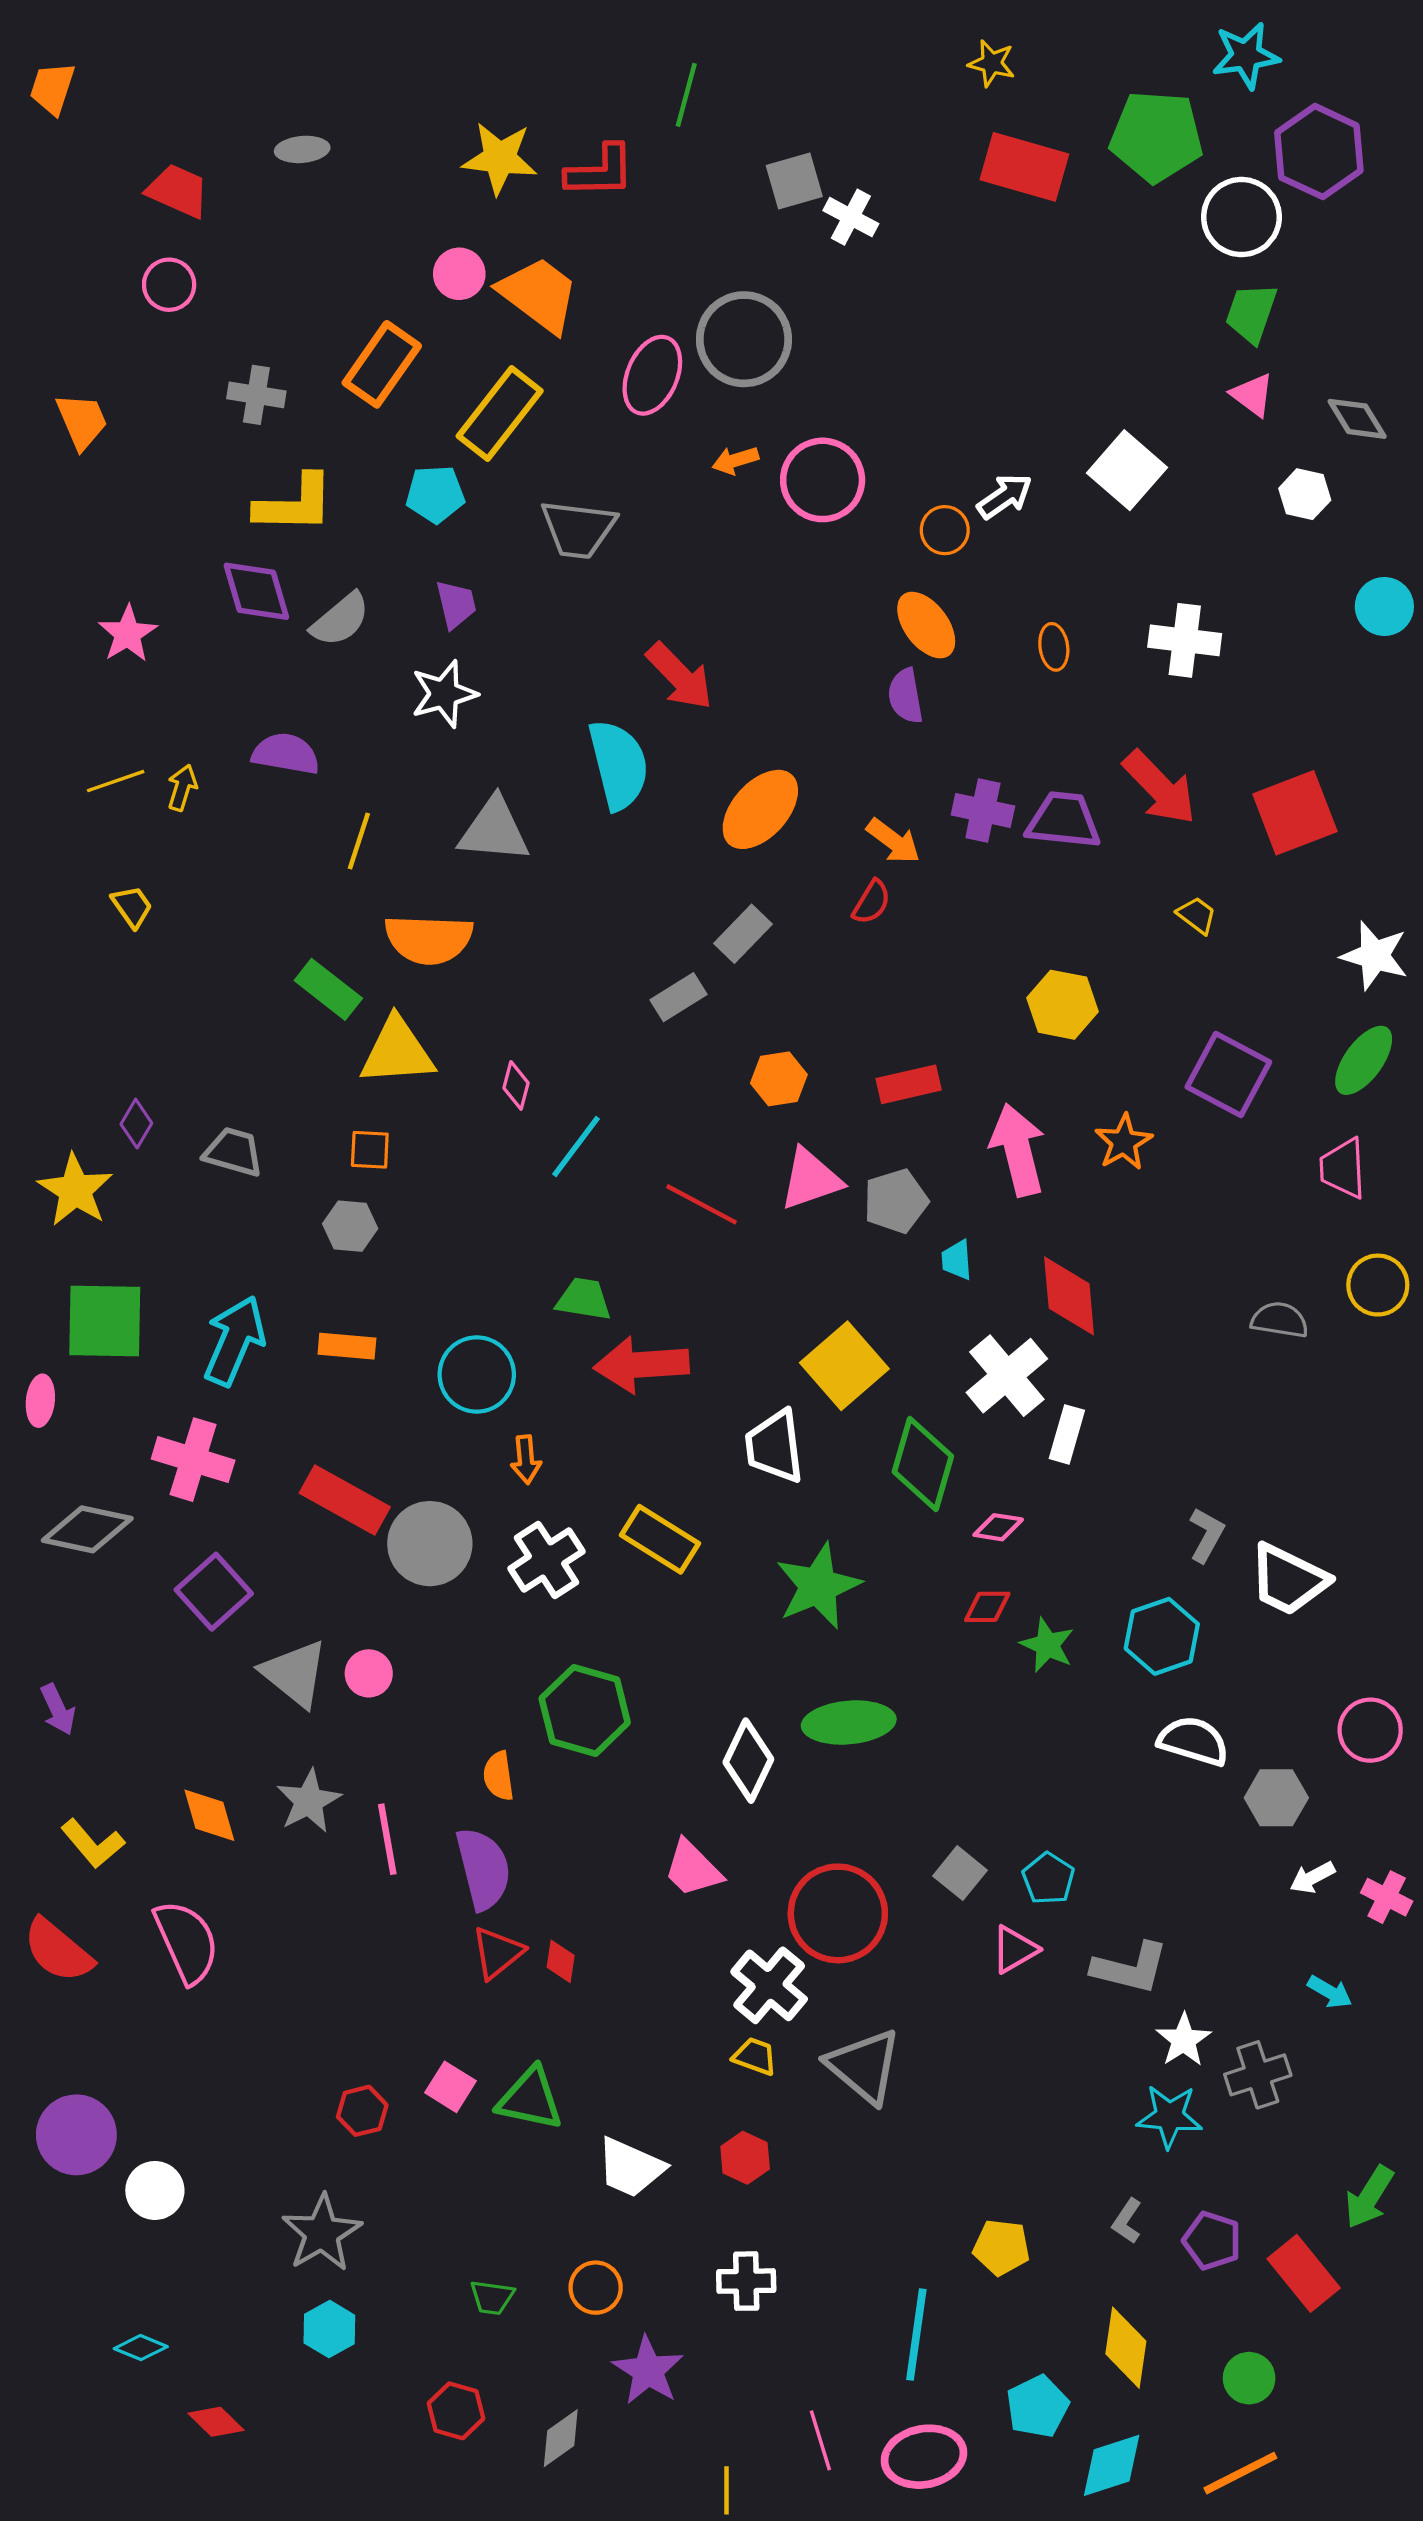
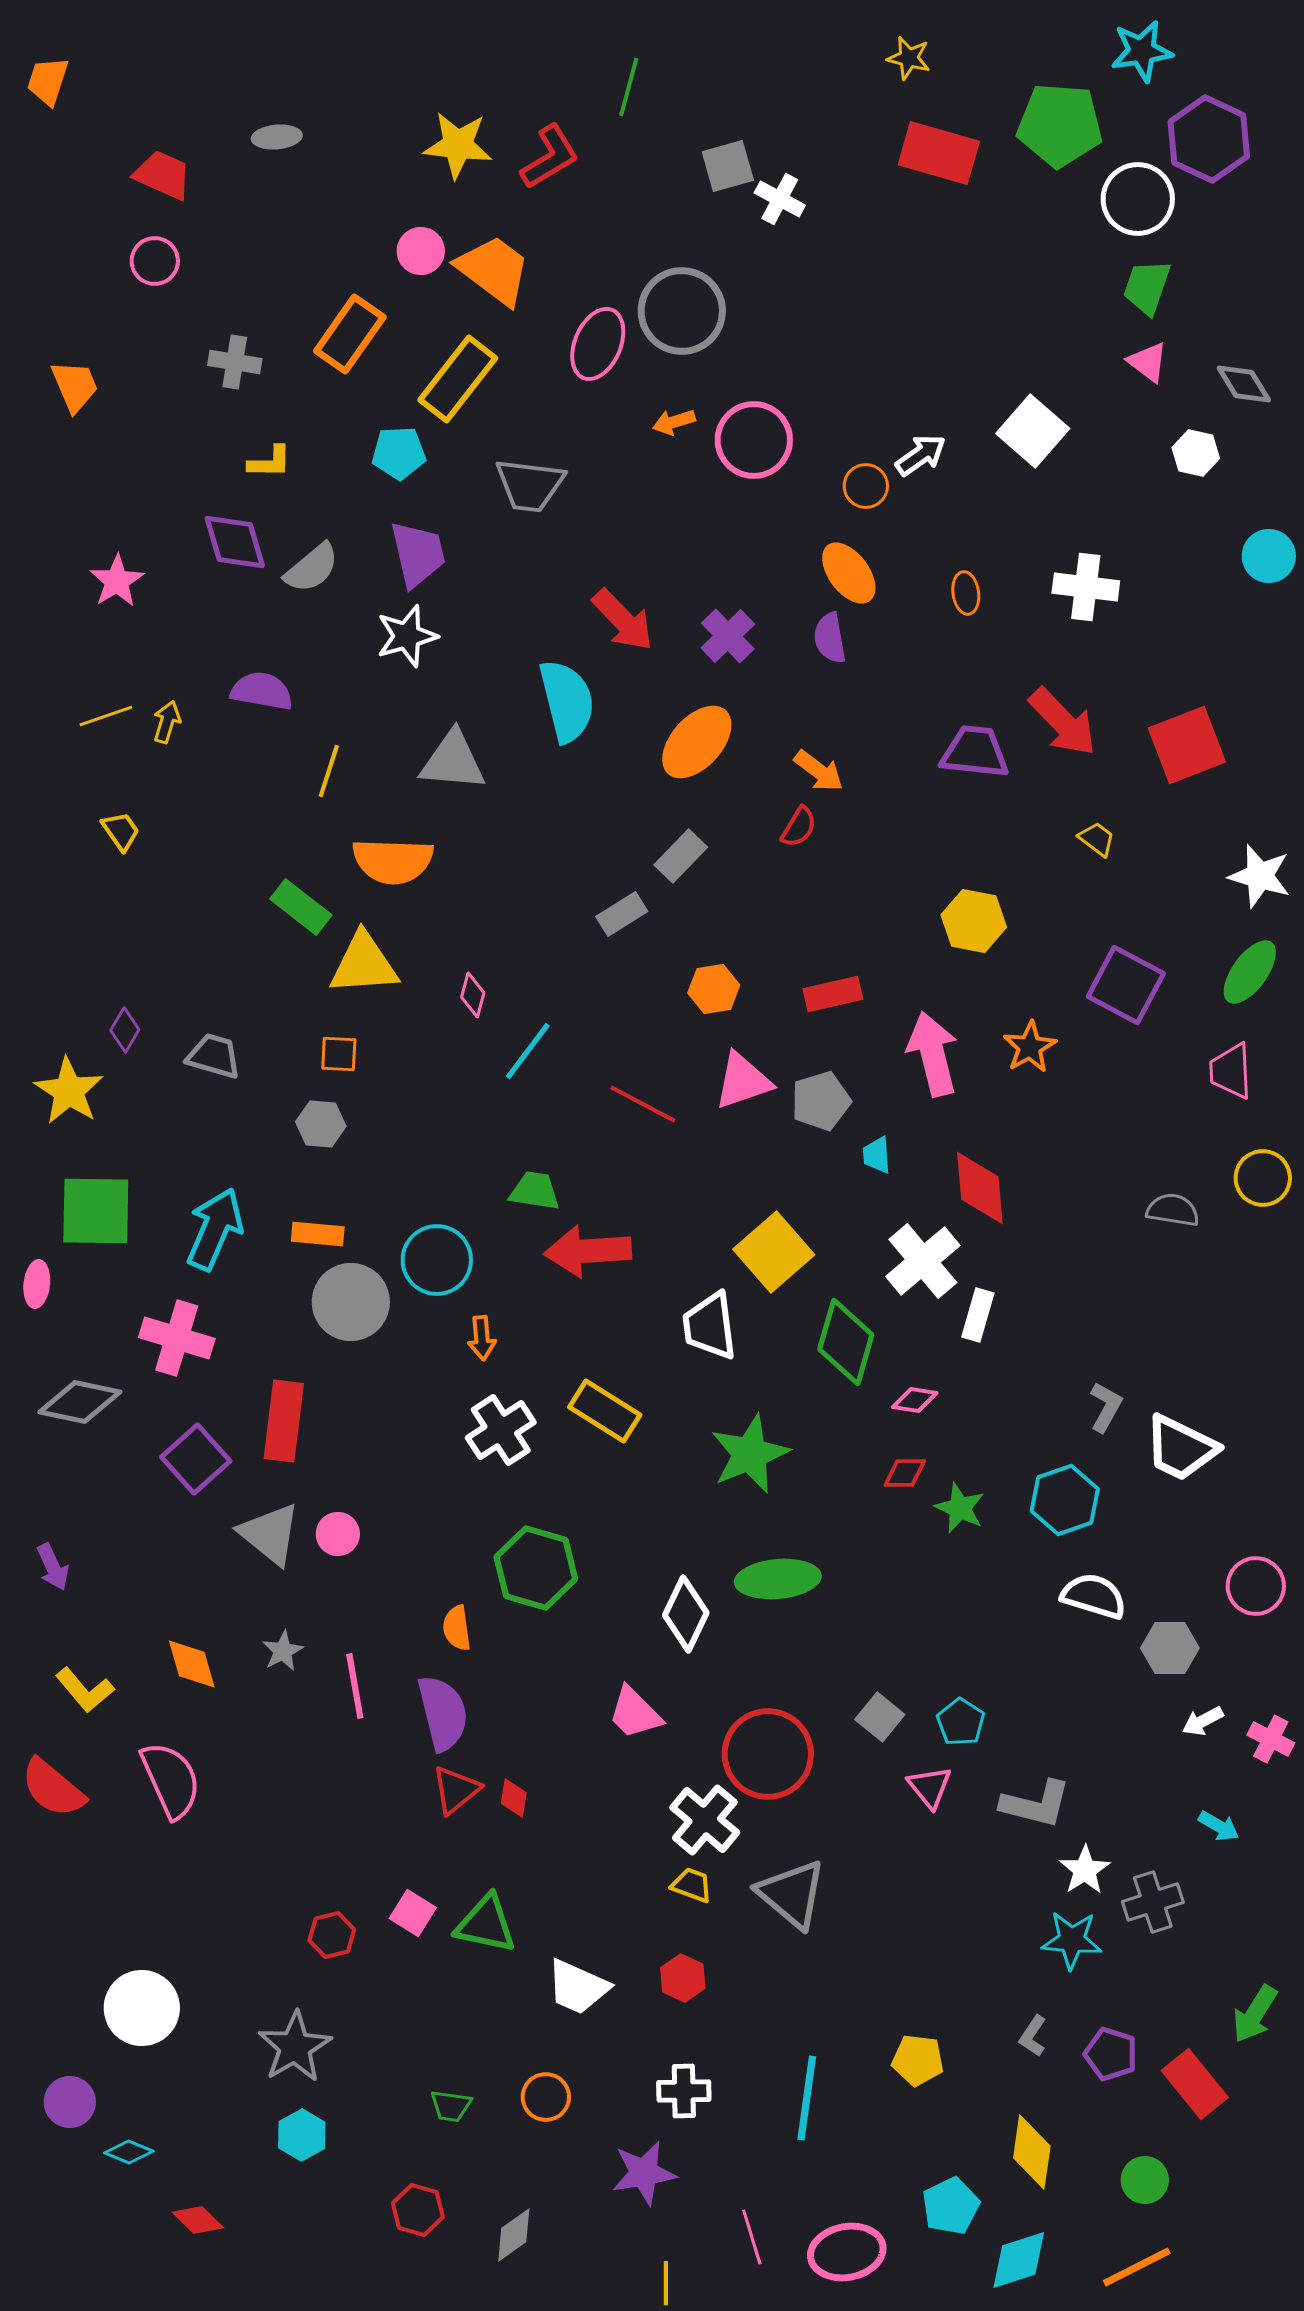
red L-shape: (600, 171) -> (550, 157), turned -30
yellow L-shape: (295, 504) -> (270, 462), size x0.6
purple trapezoid: (456, 604) -> (418, 554), size x1.5
purple cross: (983, 811) -> (728, 636), moved, turned 34
red rectangle: (345, 1500) -> (284, 1421), moved, turned 68
gray circle: (430, 1544) -> (351, 1302), moved
gray star: (309, 1801) -> (283, 1651), size x0.7
pink triangle: (1015, 1949) -> (930, 1787), turned -39
purple circle: (76, 2135) -> (70, 2102), moved, size x0.7
white circle: (155, 2190) -> (142, 2008), size x1.4
cyan line: (916, 2334) -> (807, 2098), moved
purple star: (648, 2370) -> (644, 2173), moved, turned 30

